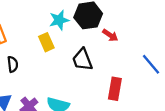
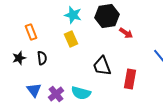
cyan star: (59, 20) -> (73, 15), moved, turned 30
black trapezoid: (82, 60) -> (102, 66), moved

